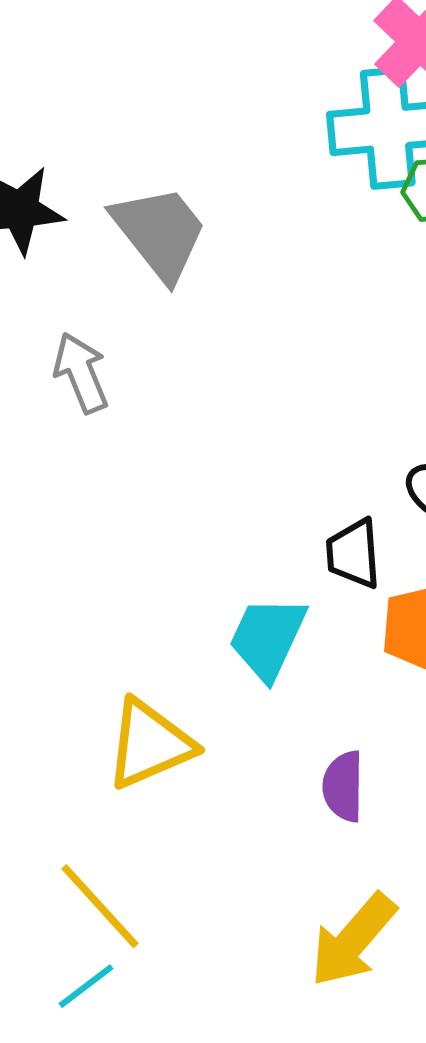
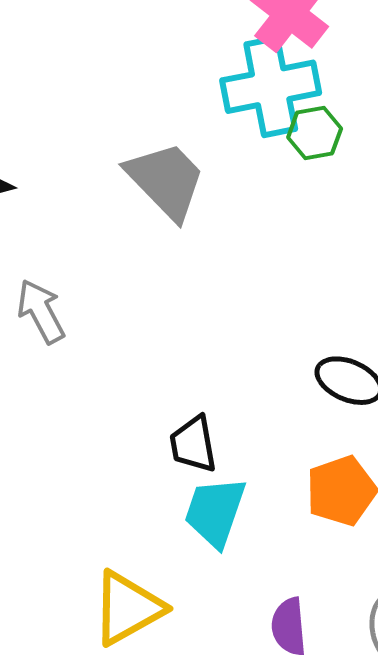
gray trapezoid: (160, 233) -> (166, 180), moved
black trapezoid: (353, 554) -> (193, 444), moved

